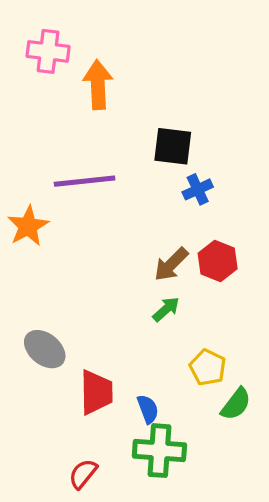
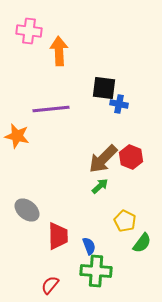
blue cross: (198, 189) -> (119, 104), moved, turned 36
orange star: (28, 226) -> (17, 136), turned -30
brown arrow: (171, 264) -> (103, 159), size x1.4

